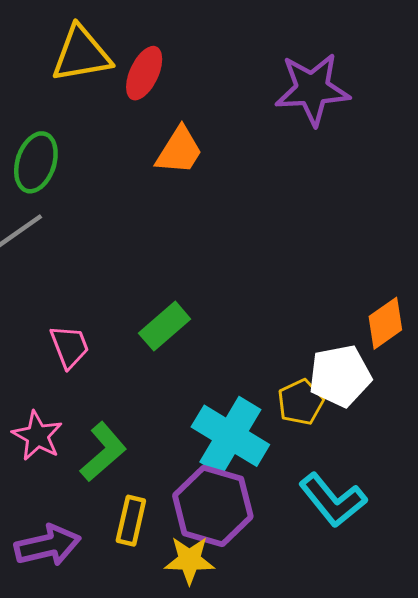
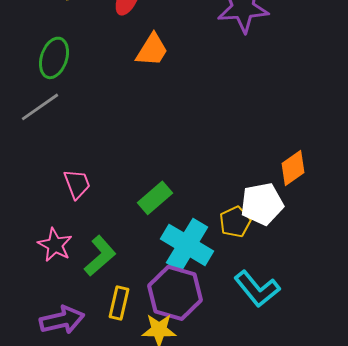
green rectangle: (165, 326) -> (155, 198), moved

